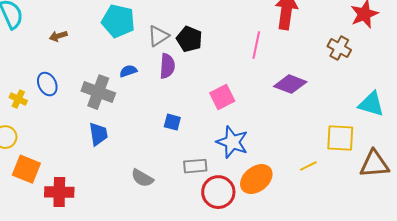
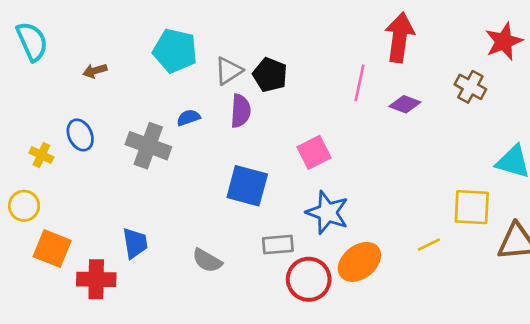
purple diamond: (290, 84) -> (405, 104), moved, size x0.7
blue square: (172, 122) -> (247, 186), size x1.8
blue trapezoid: (98, 134) -> (135, 243), moved

